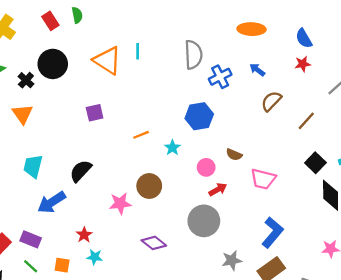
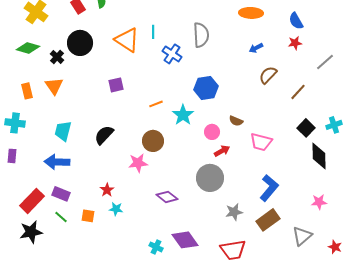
blue arrow: (257, 70) -> (256, 48), turned -64
blue cross: (220, 77) -> (172, 54), moved, turned -30
cyan star: (172, 148) -> (183, 115), size x1.5
brown circle: (149, 186) -> (153, 141), moved
blue arrow: (52, 202) -> (57, 162), moved, turned 35

